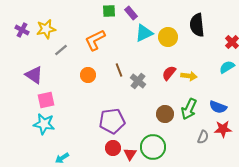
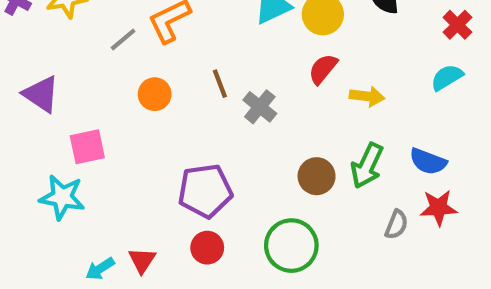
gray line: (61, 50) -> (123, 39), moved
red semicircle: (169, 73) -> (323, 69), moved
pink square: (46, 100) -> (87, 147), moved
red triangle: (130, 154) -> (142, 260), moved

